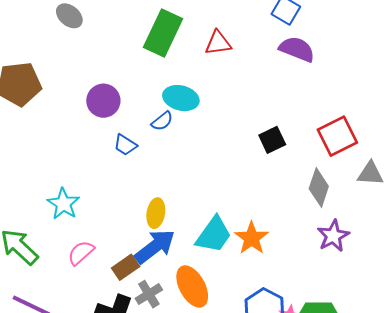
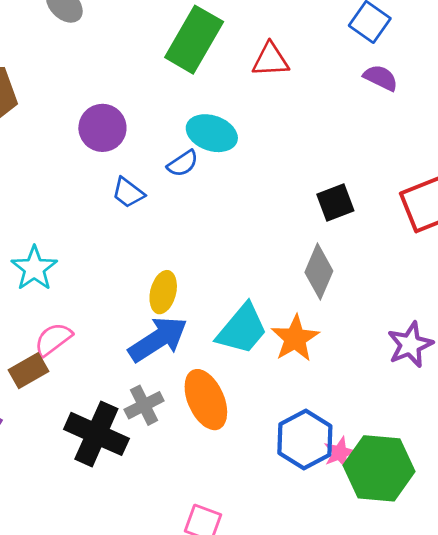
purple semicircle: (297, 49) -> (381, 78), size x0.7
gray diamond: (319, 187) -> (319, 272), moved
brown rectangle: (126, 267) -> (28, 371), moved

